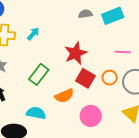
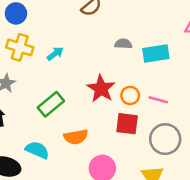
red star: (76, 53) -> (101, 89), turned -30
red square: (85, 78) -> (127, 124), moved, turned -36
orange circle: (110, 78) -> (130, 95), moved

